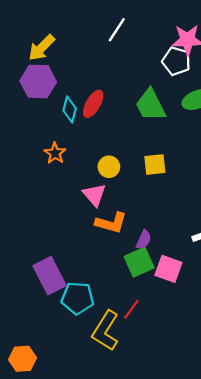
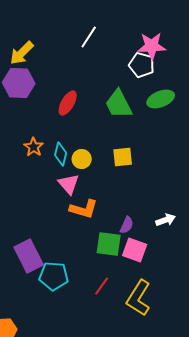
cyan diamond: (70, 109) -> (61, 154), moved
purple semicircle: (144, 240) -> (127, 225), moved
green square: (139, 262) -> (109, 244), turned 32
yellow L-shape: (106, 331) -> (139, 298), moved

